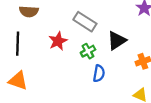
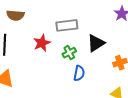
gray rectangle: (85, 22) -> (67, 25), turned -40

